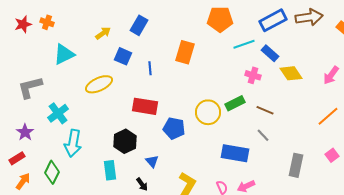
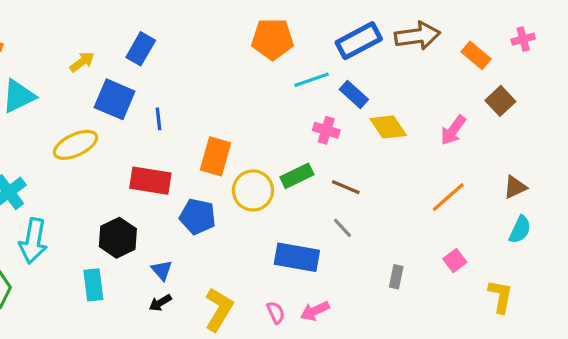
orange rectangle: (185, 52) -> (216, 156), moved
blue square: (123, 56) -> (115, 99), size x1.4
gray rectangle: (296, 165) -> (396, 277), size x0.6
black arrow: (142, 184) -> (160, 303), moved, turned 96

